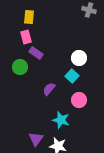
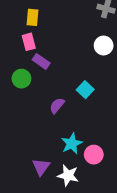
white circle: (79, 58) -> (104, 46), moved
pink circle: (79, 100) -> (94, 155), moved
cyan star: (61, 120) -> (72, 144), turned 30

